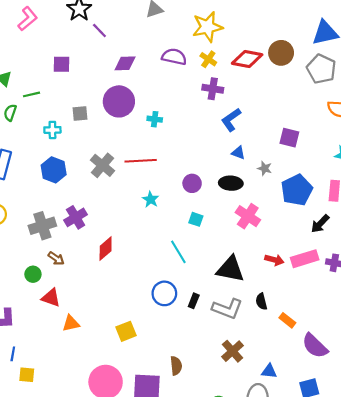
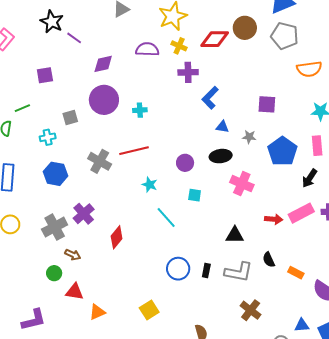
cyan line: (178, 252) -> (166, 217), moved
black triangle: (230, 269) -> (235, 235), size x0.7
blue triangle: (269, 371) -> (302, 325), moved

